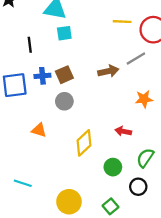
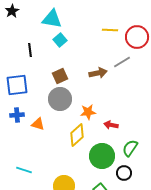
cyan square: (64, 33) -> (60, 40), turned -32
blue cross: (42, 76) -> (17, 115), moved
orange star: (144, 99) -> (88, 112), moved
gray circle: (64, 101) -> (60, 99), size x1.5
green circle: (113, 167) -> (102, 156), size x1.6

